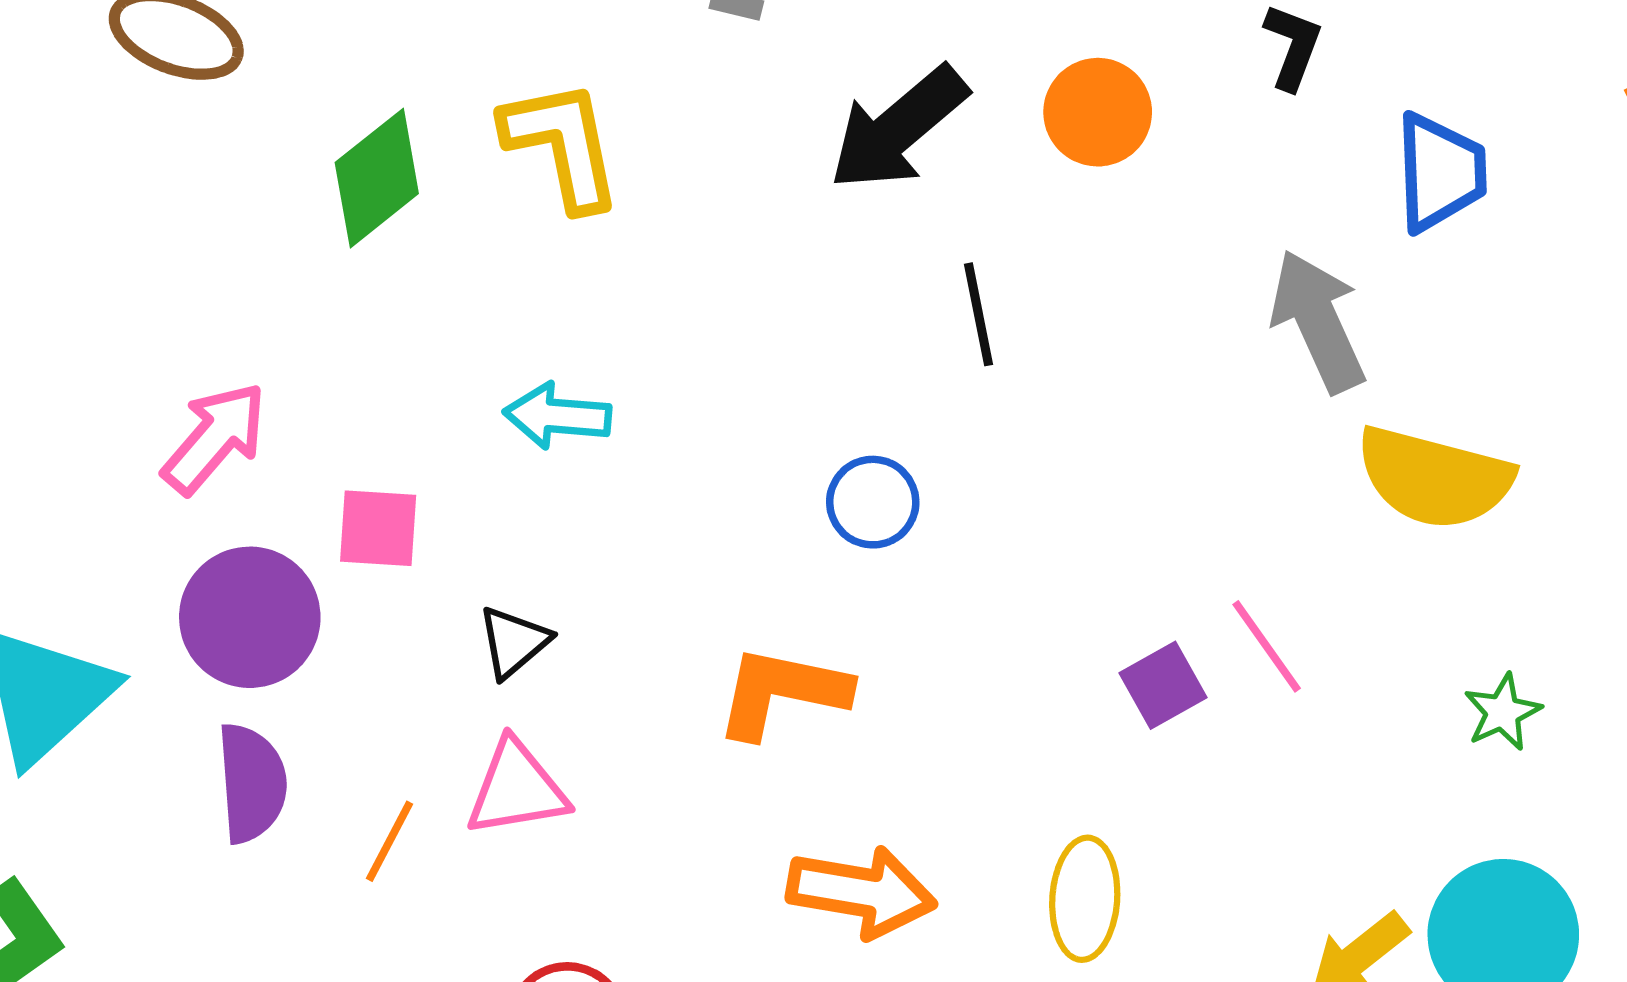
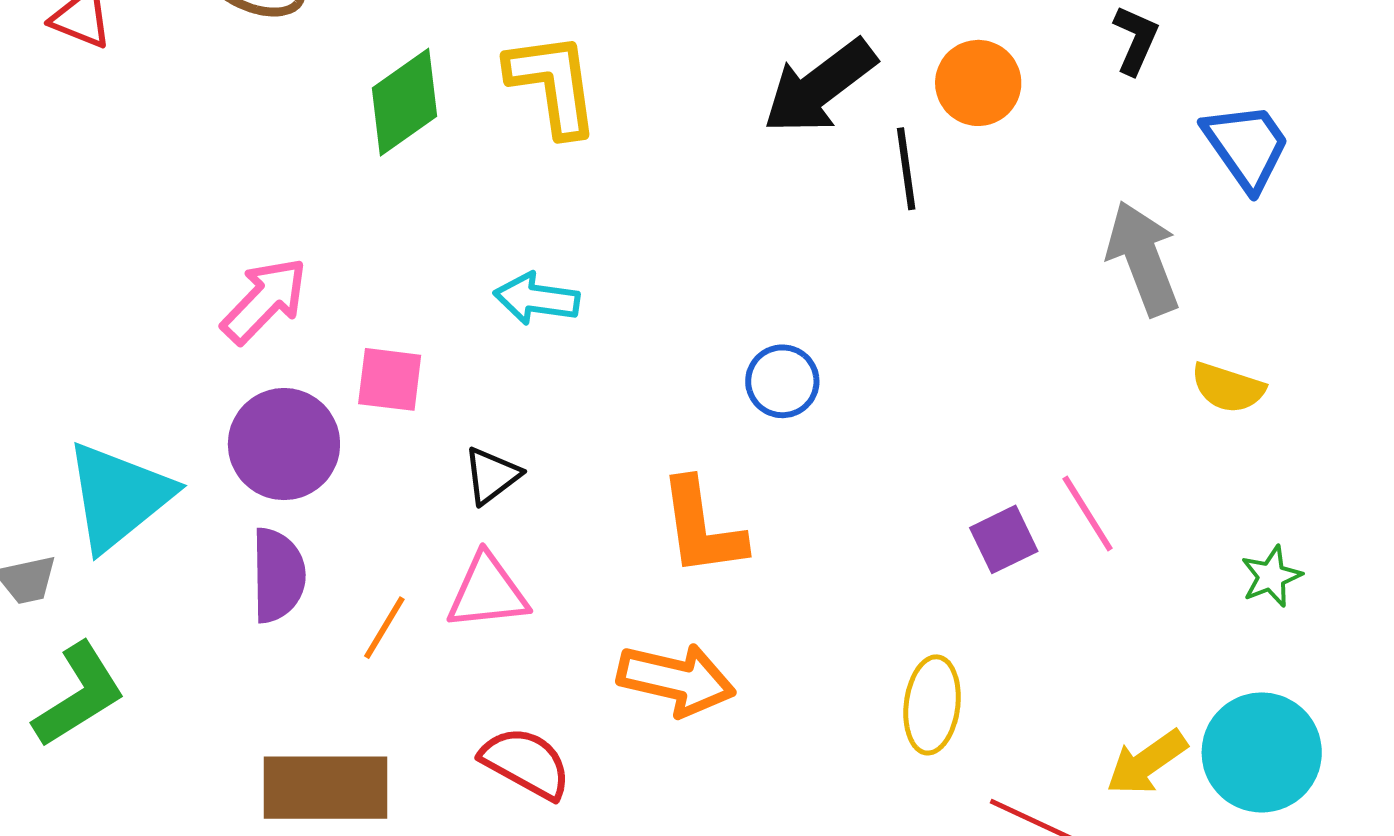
blue trapezoid: (1440, 172) -> (1246, 146), turned -36
black line: (978, 314) -> (906, 169), moved
yellow semicircle: (1434, 478) -> (1228, 388), size x0.6
orange L-shape: (782, 692) -> (702, 528), turned -113
orange arrow: (861, 892) -> (676, 680), moved

